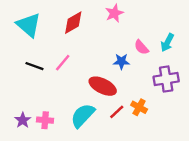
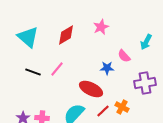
cyan arrow: (167, 43) -> (146, 42), moved

